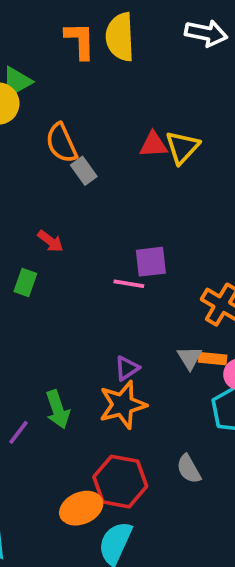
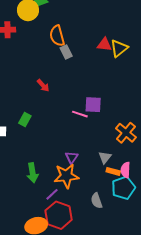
green rectangle: (25, 283) -> (25, 119), moved
orange rectangle: (213, 359) -> (113, 171), moved
purple triangle: (127, 368) -> (72, 157), turned -32
purple line: (18, 432) -> (52, 194), moved
gray semicircle: (189, 469) -> (97, 201), moved

